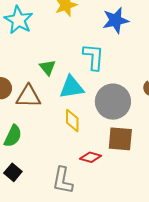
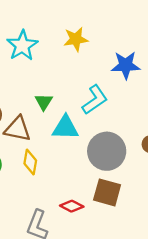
cyan L-shape: (93, 57) -> (95, 100), turned 40
yellow diamond: (72, 120) -> (30, 162), moved

